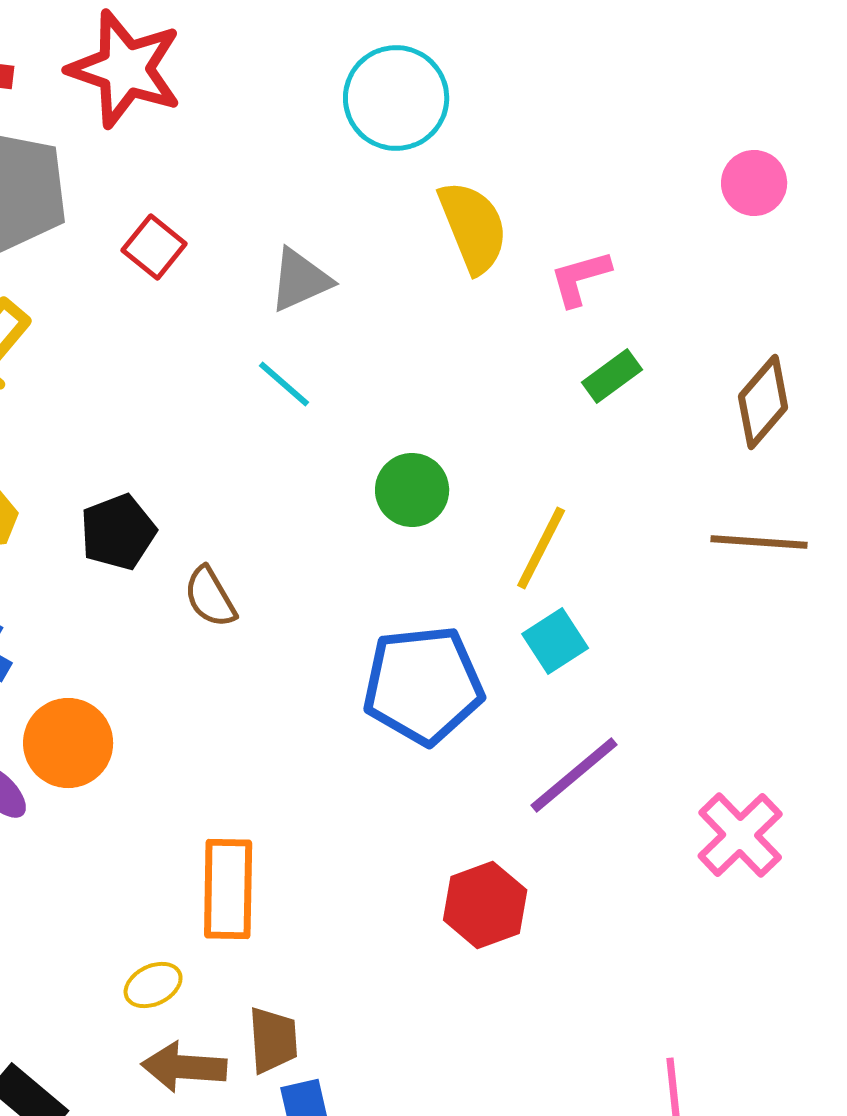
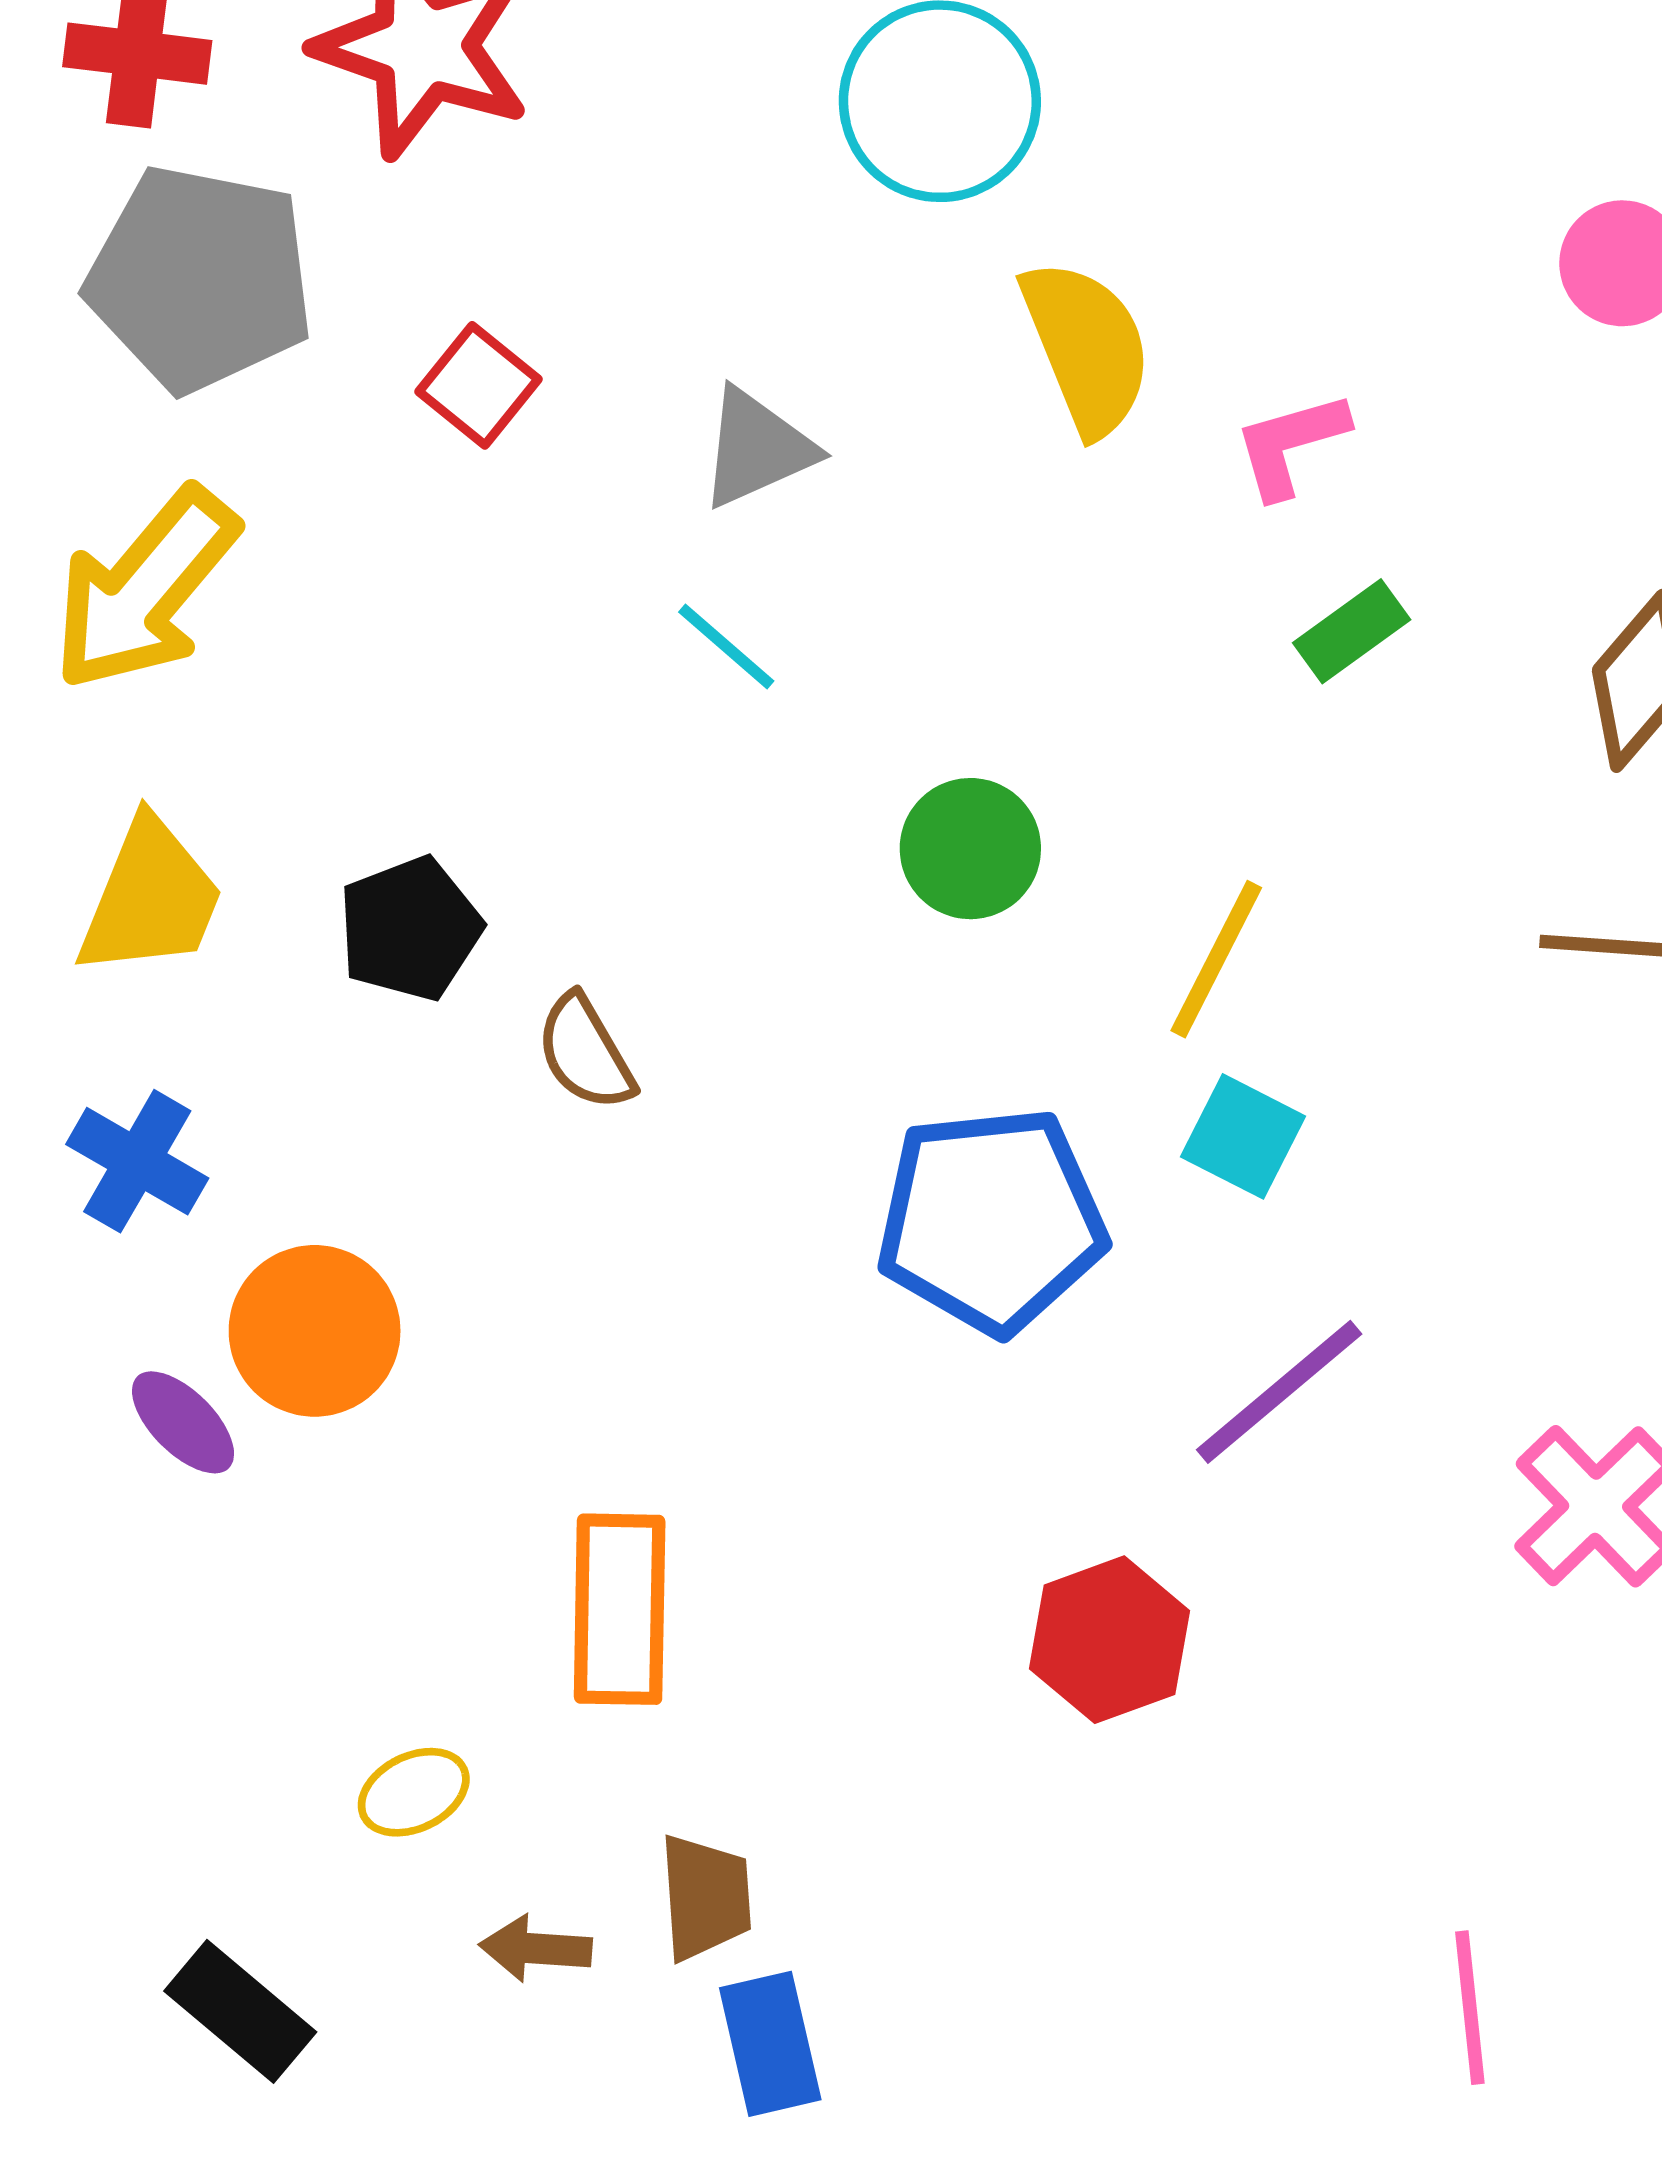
cyan square: (555, 641) -> (1243, 1136), turned -30
yellow ellipse: (153, 985) -> (414, 1792), moved
brown arrow: (184, 1067) -> (536, 1949), size x0.7

